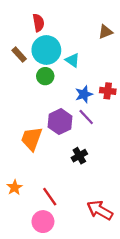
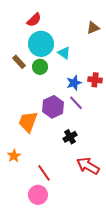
red semicircle: (38, 23) -> (34, 20), turned 56
brown rectangle: (19, 55) -> (19, 62), moved
orange star: (15, 187) -> (14, 156), moved
red arrow: (100, 210) -> (88, 166), moved

